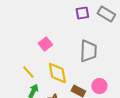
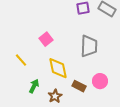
yellow line: (28, 72) -> (21, 60), moved

